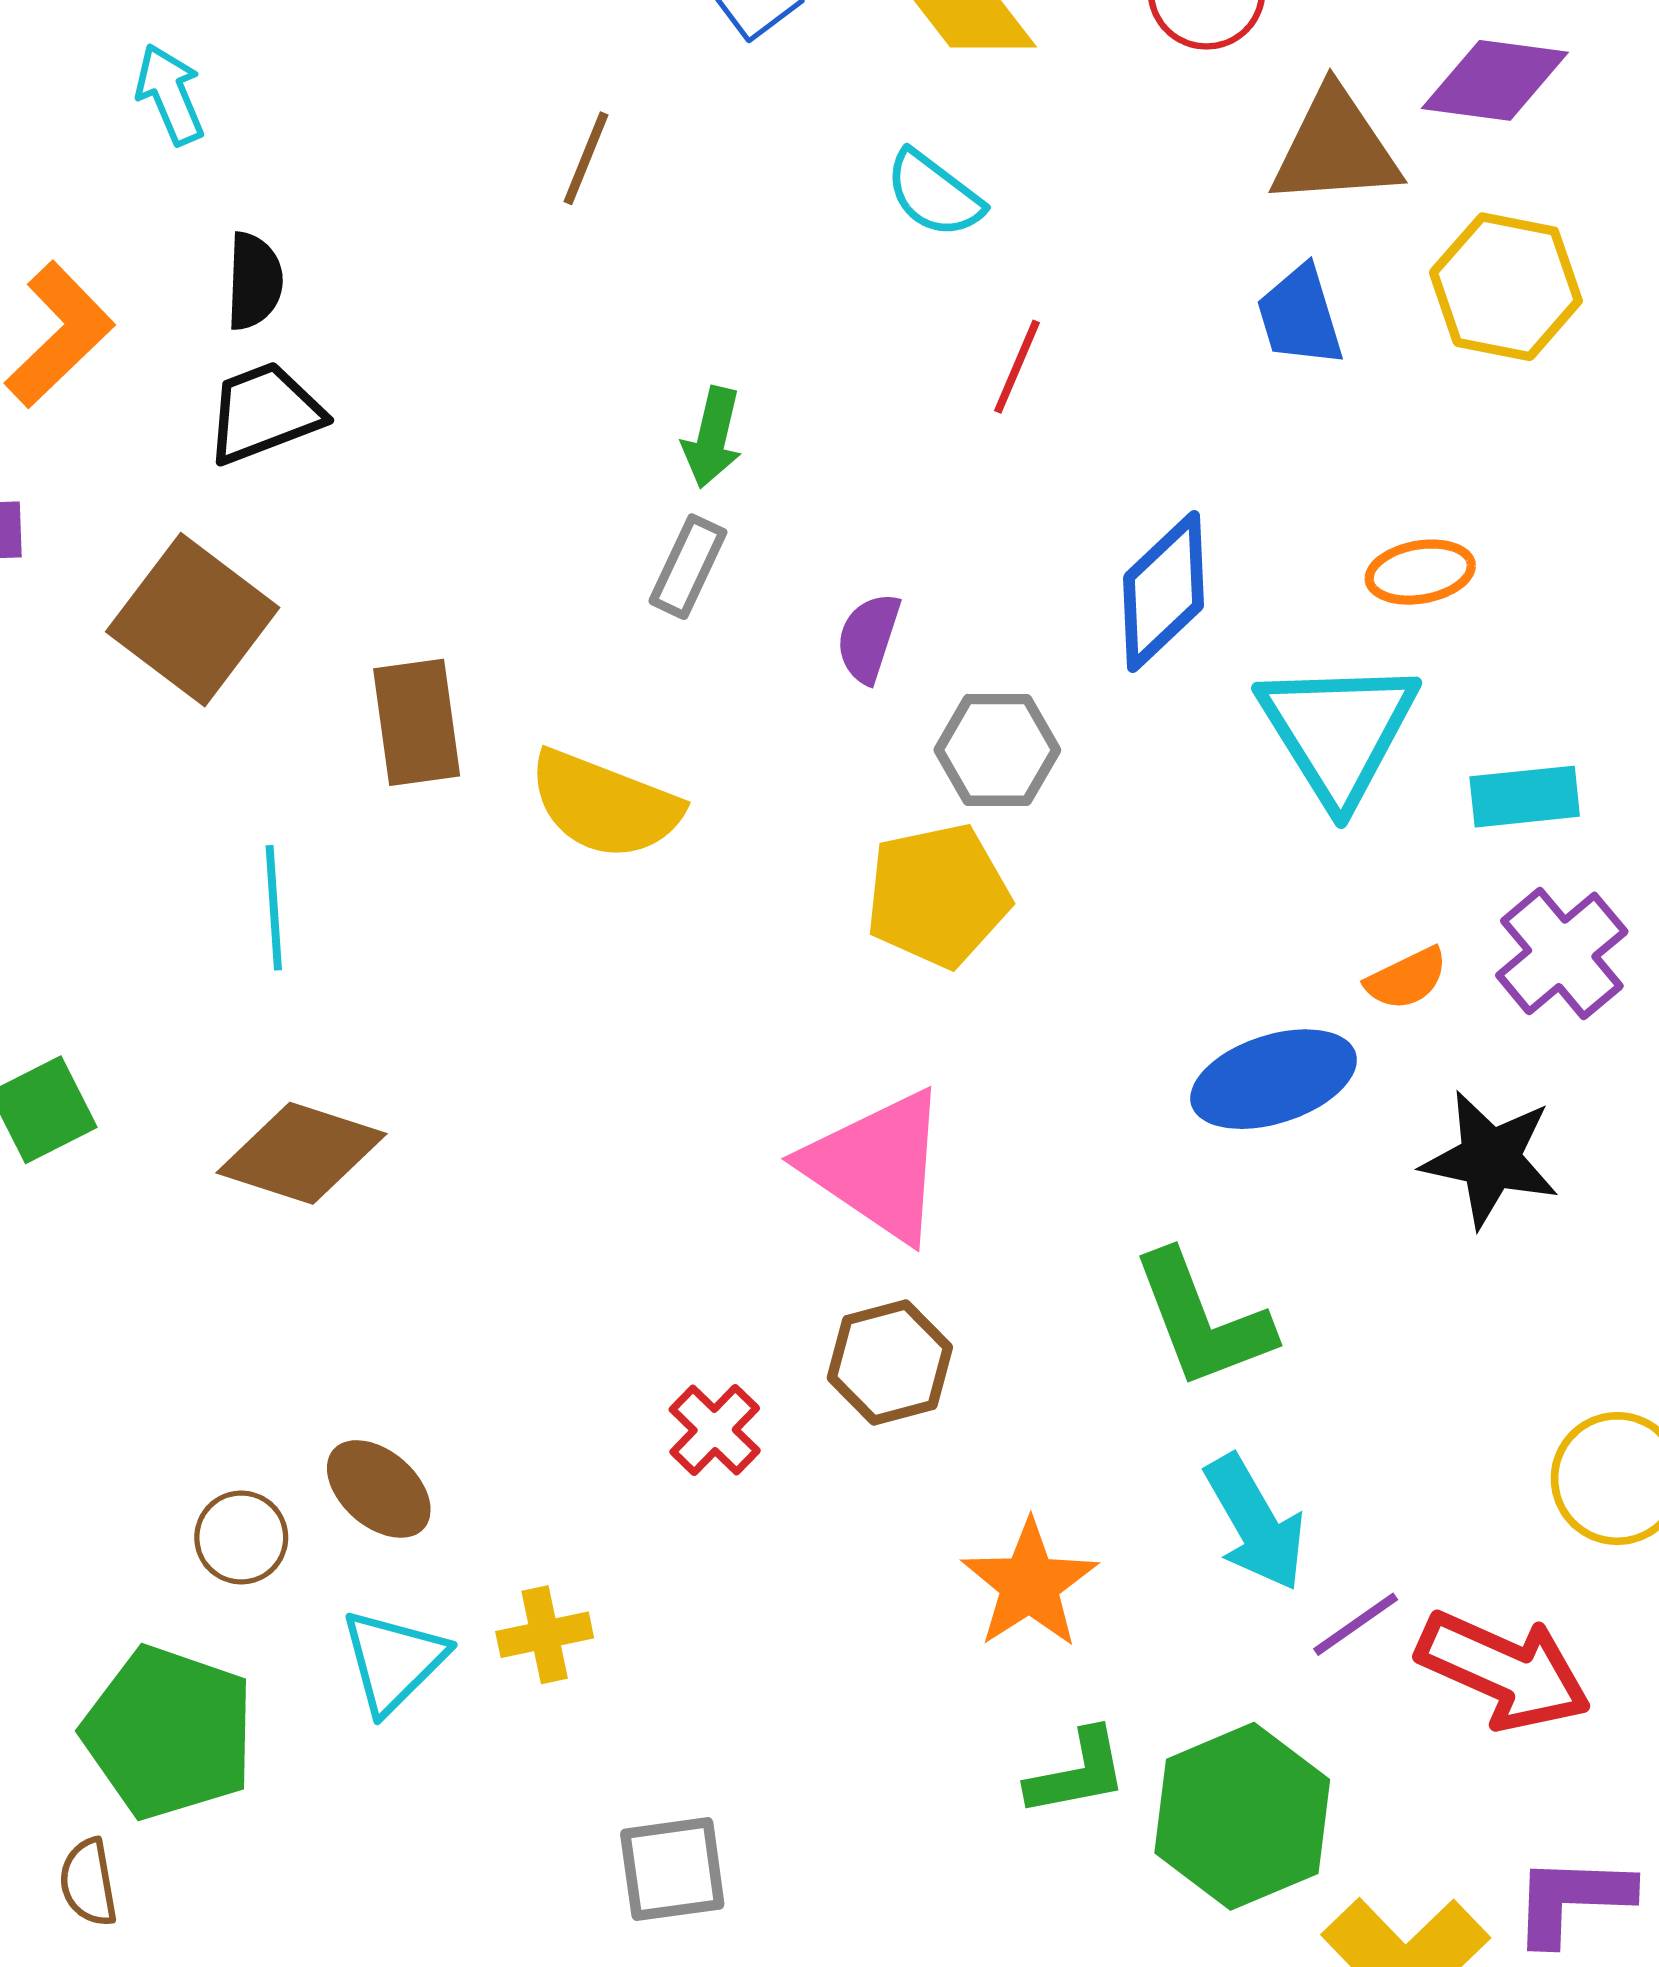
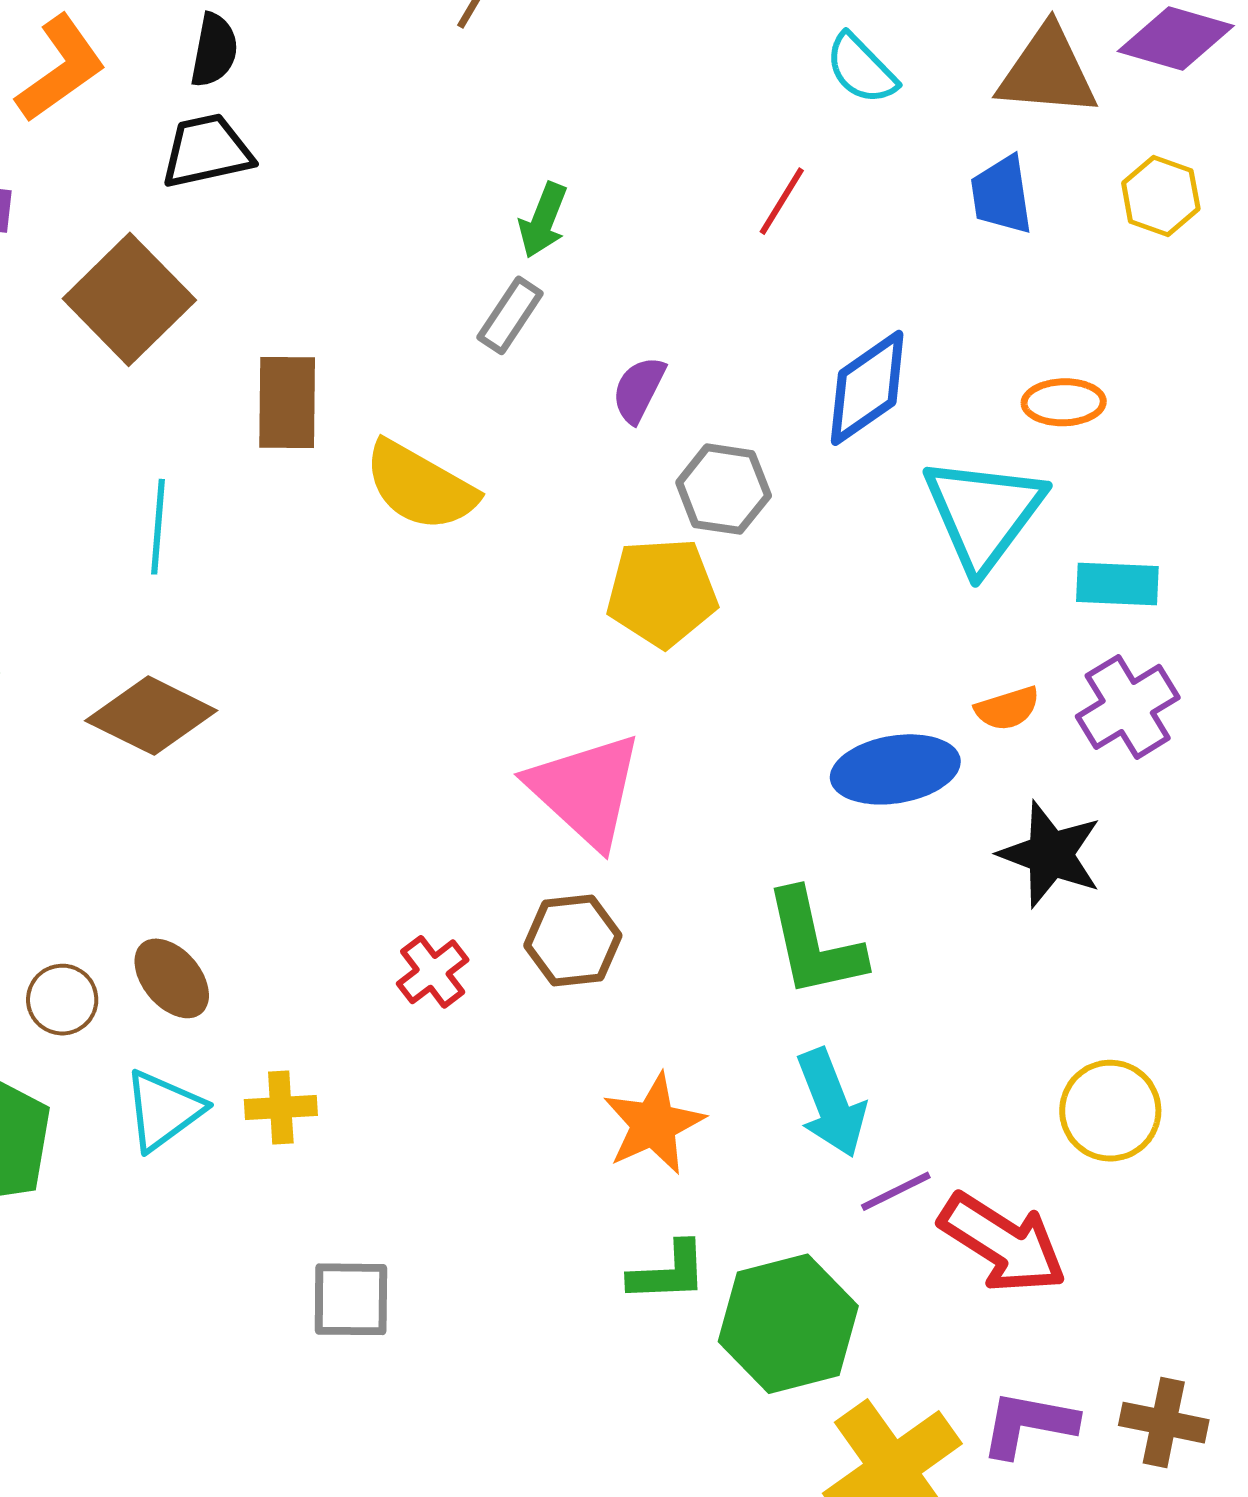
cyan semicircle: (934, 194) -> (861, 69), moved
yellow hexagon: (1506, 287) -> (1161, 196), size x0.7

